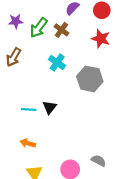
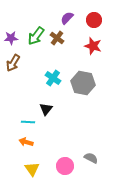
purple star: (16, 21) -> (11, 38), moved
cyan cross: (57, 63) -> (53, 78), moved
cyan line: (29, 109) -> (28, 122), moved

